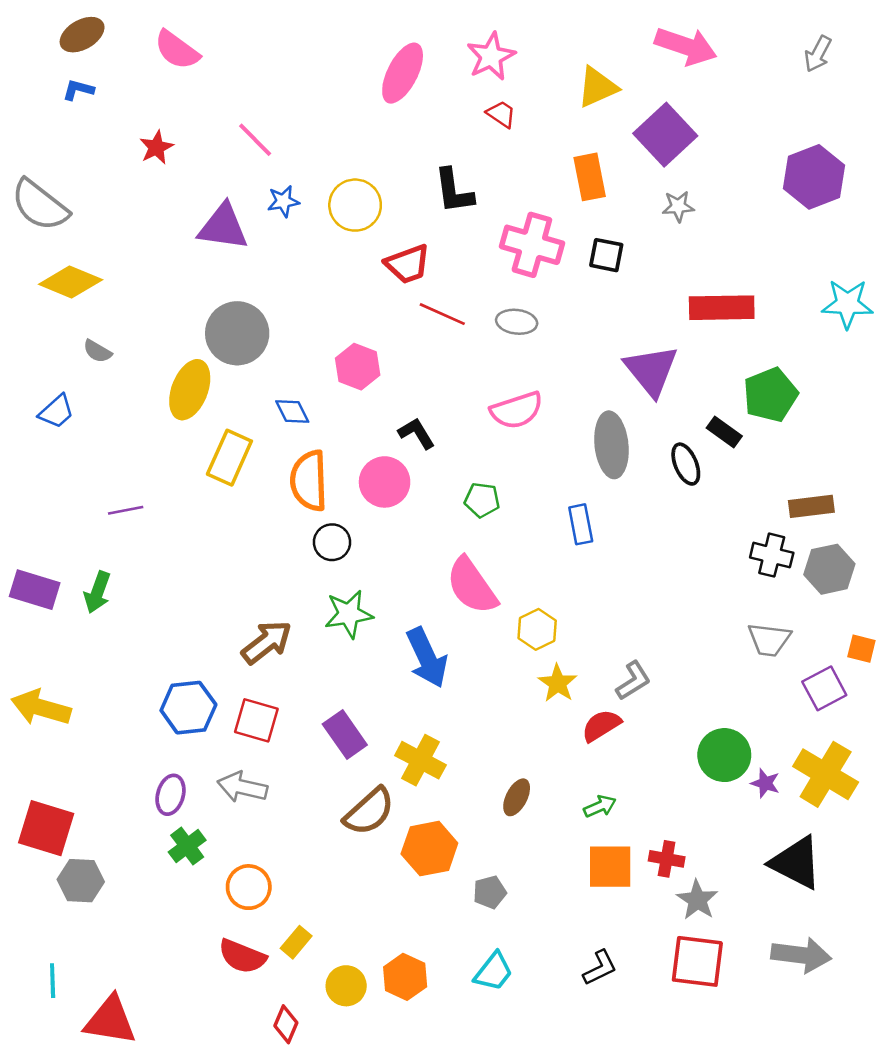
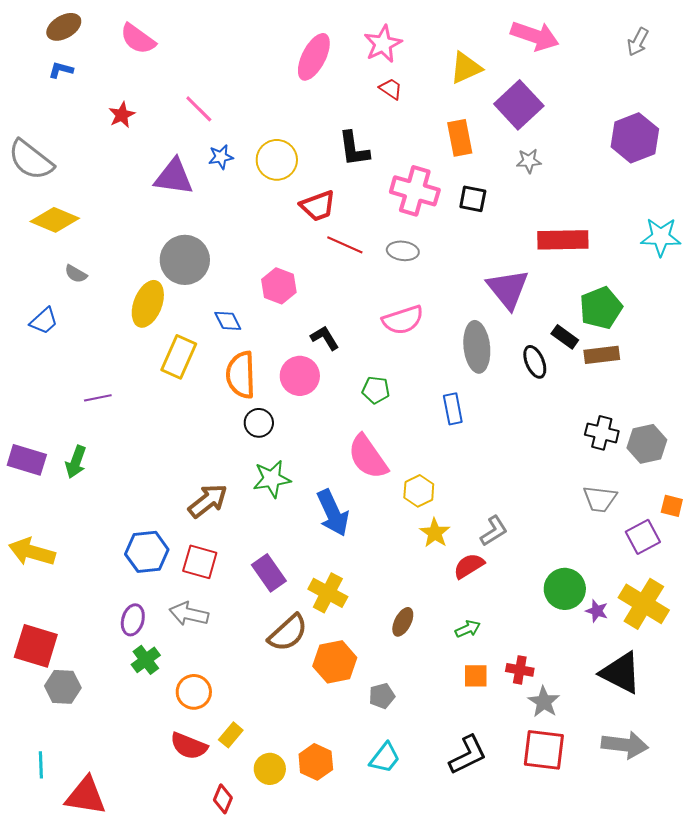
brown rectangle: (811, 506) -> (602, 355), moved
orange square: (610, 867) -> (476, 676), size x0.7
black L-shape: (600, 968) -> (468, 755), size x1.4

